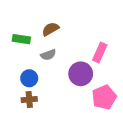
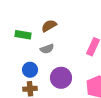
purple circle: (81, 74) -> (61, 78), moved

